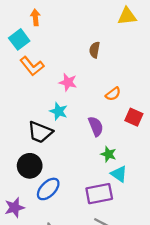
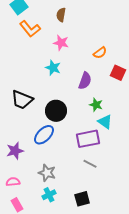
brown semicircle: (95, 50) -> (61, 15), moved
purple semicircle: (96, 126) -> (85, 81), turned 42
black trapezoid: (40, 132) -> (22, 100), moved
black circle: (30, 166) -> (56, 111), moved

